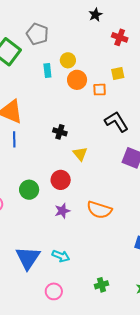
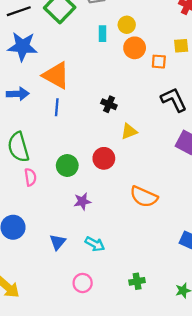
yellow triangle: (80, 154) -> (129, 131), turned 42
purple star: (62, 211) -> (82, 201), moved
blue triangle: (28, 258) -> (58, 242), size x0.6

